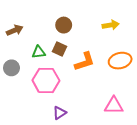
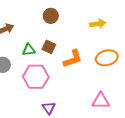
brown circle: (64, 25) -> (51, 16), moved
purple triangle: (60, 113) -> (49, 108), turned -32

